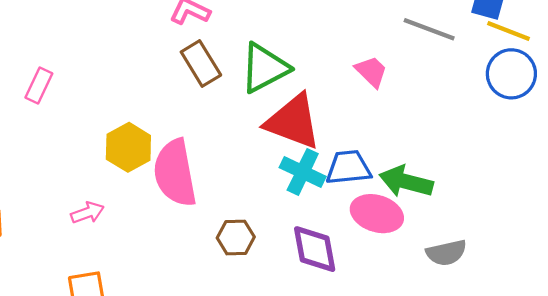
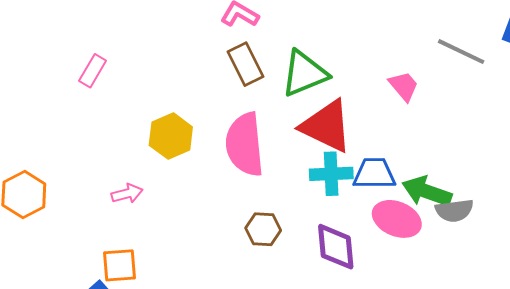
cyan cross: (303, 172) -> (331, 174), turned -33
pink semicircle: (175, 173) -> (245, 144), moved
gray semicircle: (446, 253) -> (454, 211), moved

